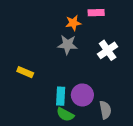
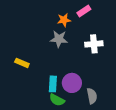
pink rectangle: (96, 13) -> (84, 11), turned -32
white cross: (108, 50) -> (94, 44), turned 30

